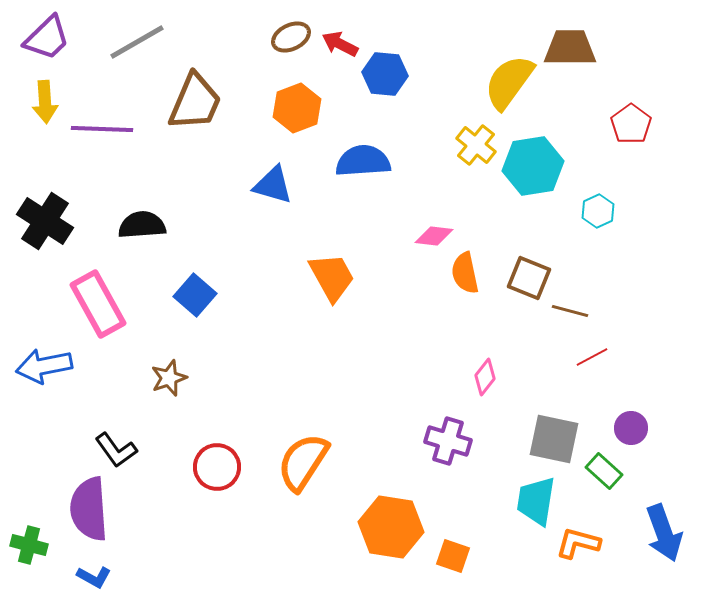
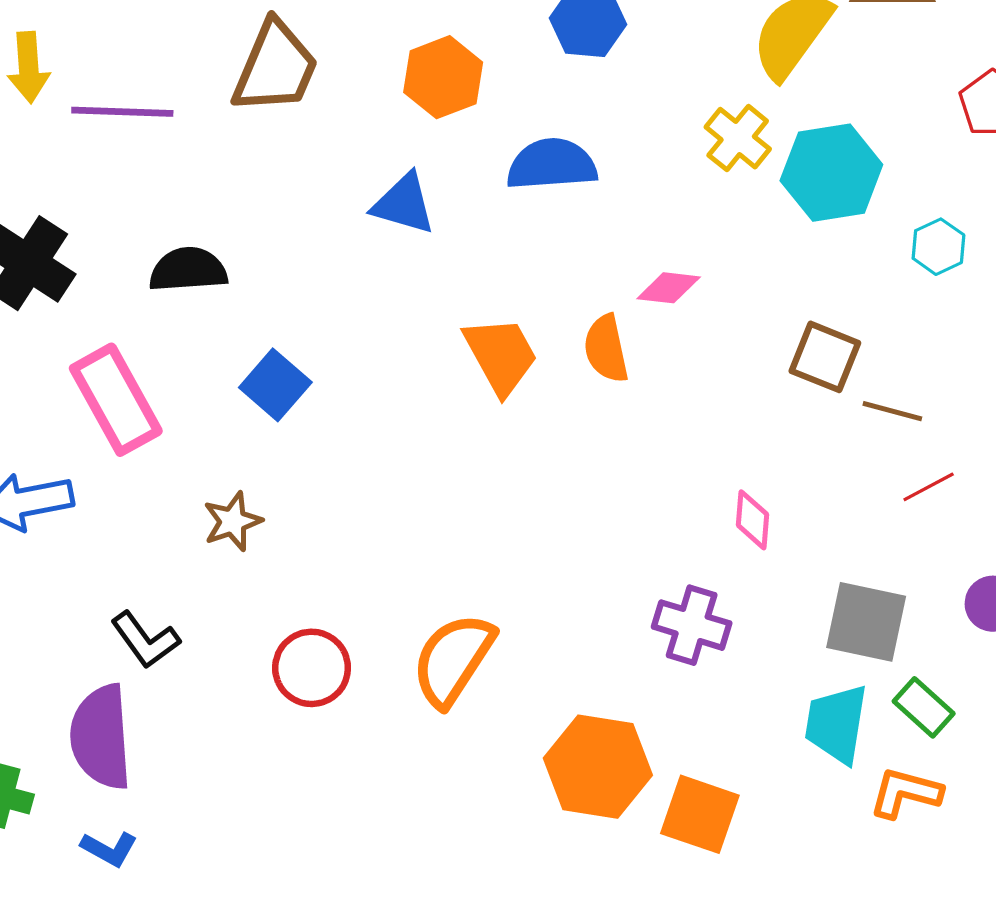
orange semicircle: (465, 273) -> (606, 349), moved
pink diamond: (485, 377) -> (752, 520), turned -33
green rectangle: (604, 471) -> (924, 707), moved
orange square: (453, 556) -> (700, 814), size x1.4

